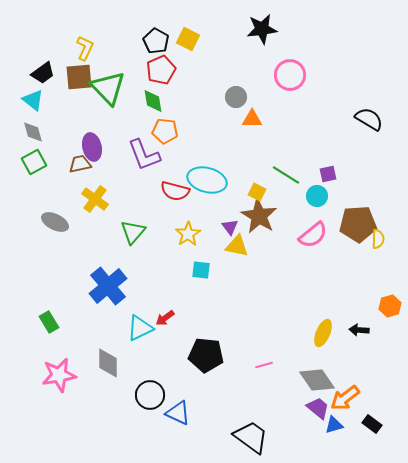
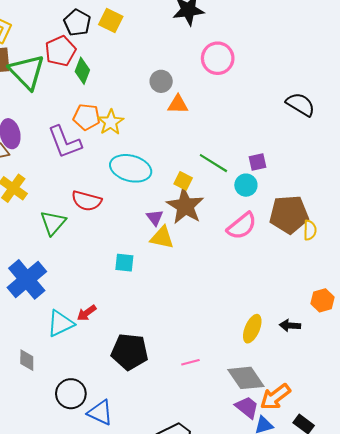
red pentagon: (161, 70) -> (60, 51), moved
green diamond: (153, 101) -> (82, 71), moved, turned 30
red semicircle: (175, 191) -> (87, 201), moved
yellow star: (188, 234) -> (111, 122), moved
gray diamond: (108, 363) -> (27, 360), size x0.7

